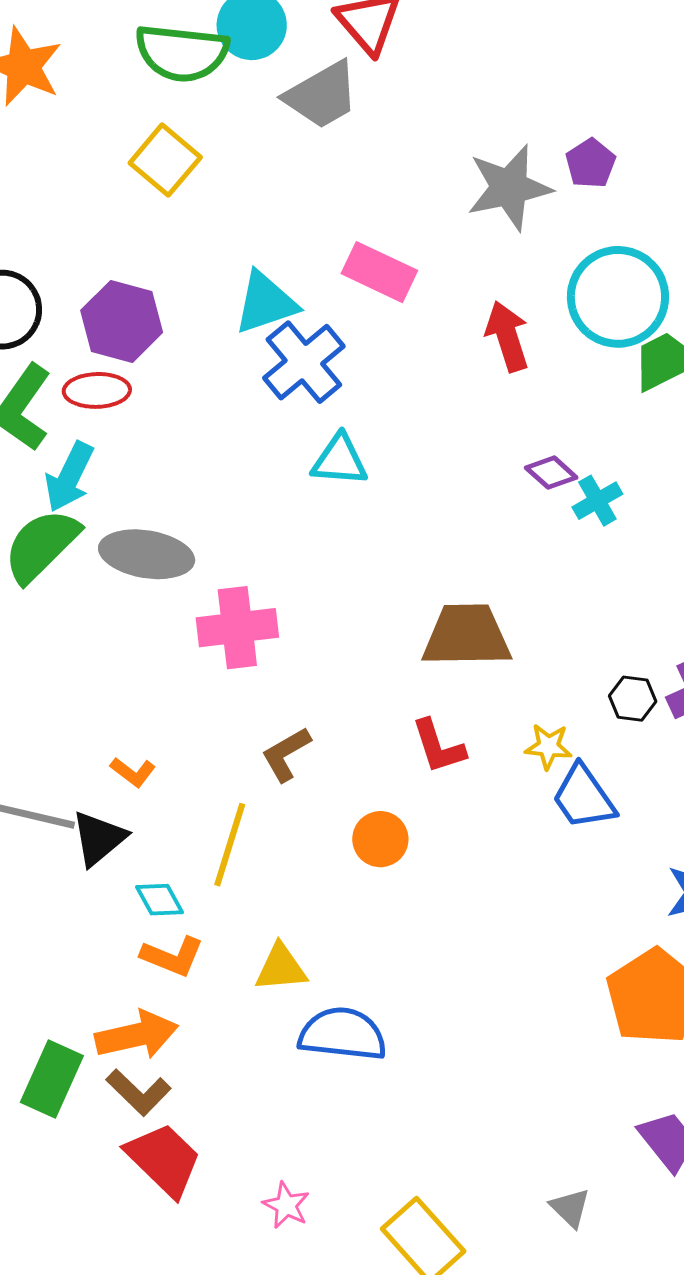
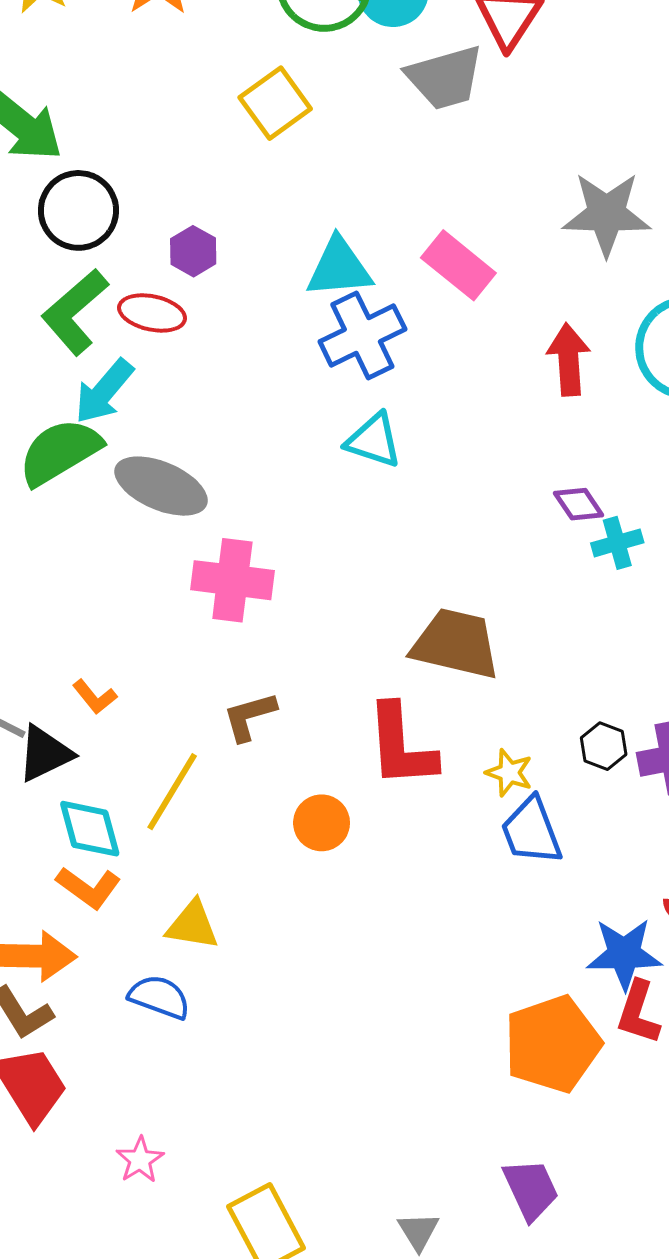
purple hexagon: (122, 321) -> (193, 251), size x0.6
red L-shape: (438, 746) -> (401, 746), size x1.5
cyan diamond: (160, 900) -> (90, 829), size x1.4
blue semicircle: (342, 1034) -> (159, 997), moved, size x0.7

